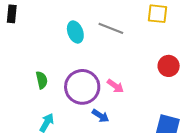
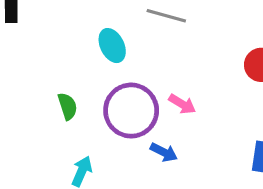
cyan ellipse: (75, 32) -> (112, 46), moved

